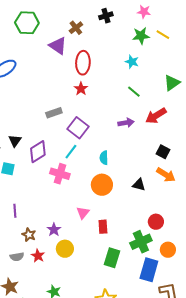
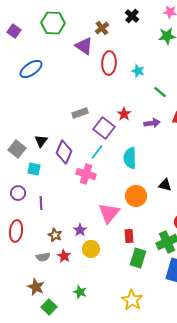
black cross: (106, 16) -> (132, 16), turned -32
cyan star: (132, 62) -> (138, 71), moved
red star: (81, 89) -> (124, 114), moved
purple diamond: (38, 152) -> (64, 152), turned -35
cyan semicircle: (104, 158) -> (130, 158), size x1.5
orange circle: (102, 185) -> (136, 196), moved
purple line: (15, 211) -> (41, 203), moved
pink triangle: (83, 213) -> (109, 213), size x1.6
red rectangle: (103, 227) -> (129, 236), moved

